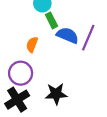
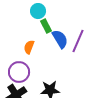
blue semicircle: (68, 35) -> (60, 39), turned 36

